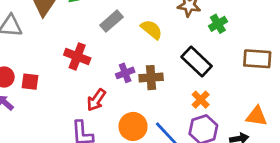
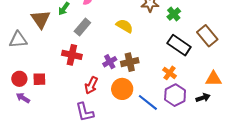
gray rectangle: (112, 21) -> (82, 27), moved
brown rectangle: (257, 59) -> (207, 36), turned 55
black rectangle: (197, 61) -> (179, 45), moved
orange circle: (133, 126) -> (122, 89), moved

